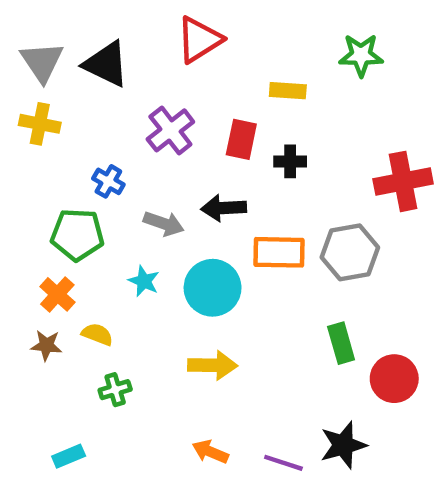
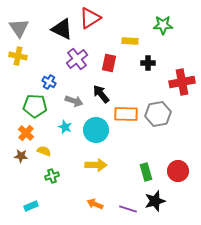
black triangle: (106, 64) -> (62, 29), moved
black cross: (290, 161) -> (148, 63), moved
black arrow: (224, 208) -> (101, 94), turned 54
green rectangle: (341, 343) -> (146, 172), moved

